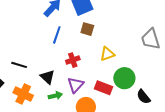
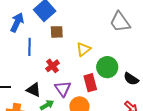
red rectangle: (103, 88) -> (90, 83), turned 72

